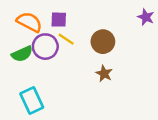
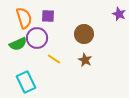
orange semicircle: (29, 22) -> (24, 18), turned 45
yellow line: (66, 39) -> (54, 59), moved

